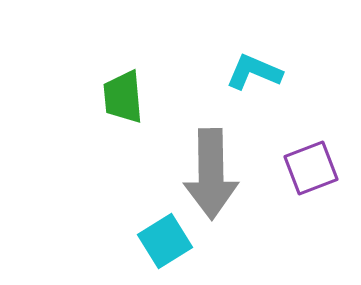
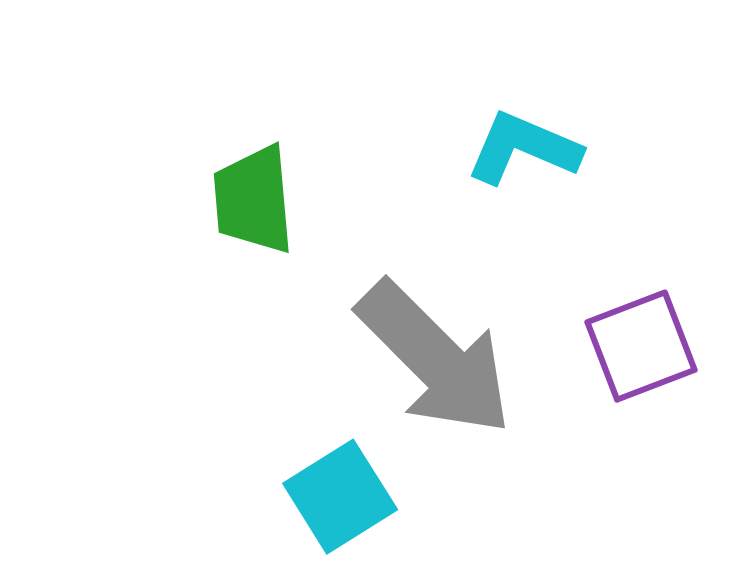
gray arrow: (211, 174) -> (435, 358), turned -44

